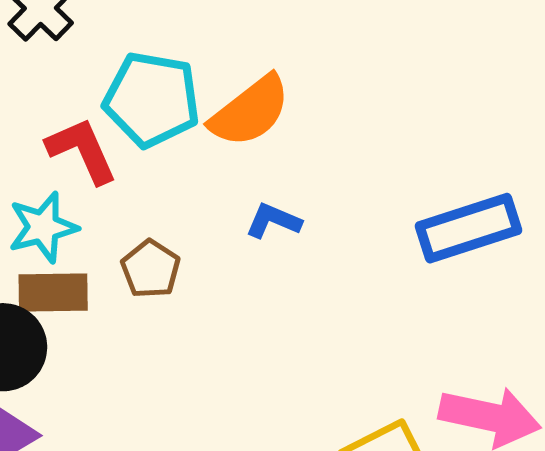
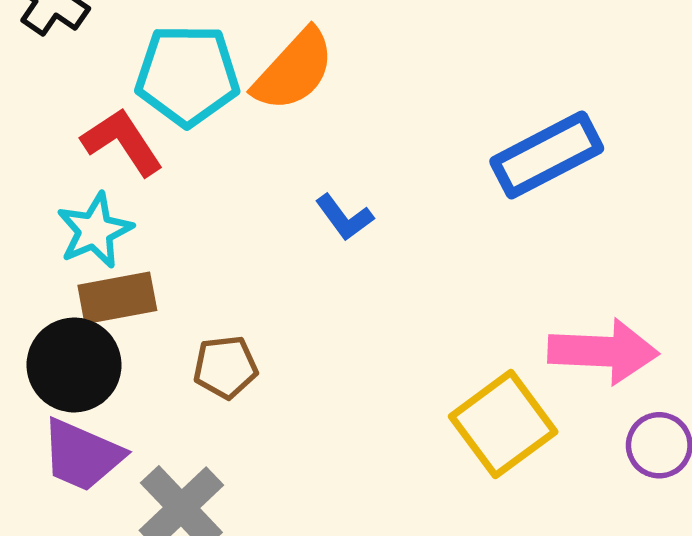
blue L-shape: (273, 221) -> (344, 217), moved, turned -140
brown pentagon: (151, 269) -> (225, 367), moved, turned -30

